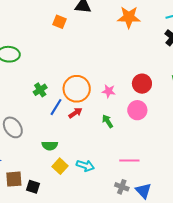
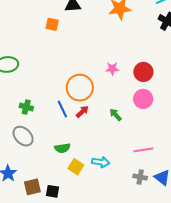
green cross: (40, 90) -> (26, 107), moved, turned -32
pink star: (109, 91) -> (112, 69), moved
blue line: (56, 107) -> (62, 109), turned -48

